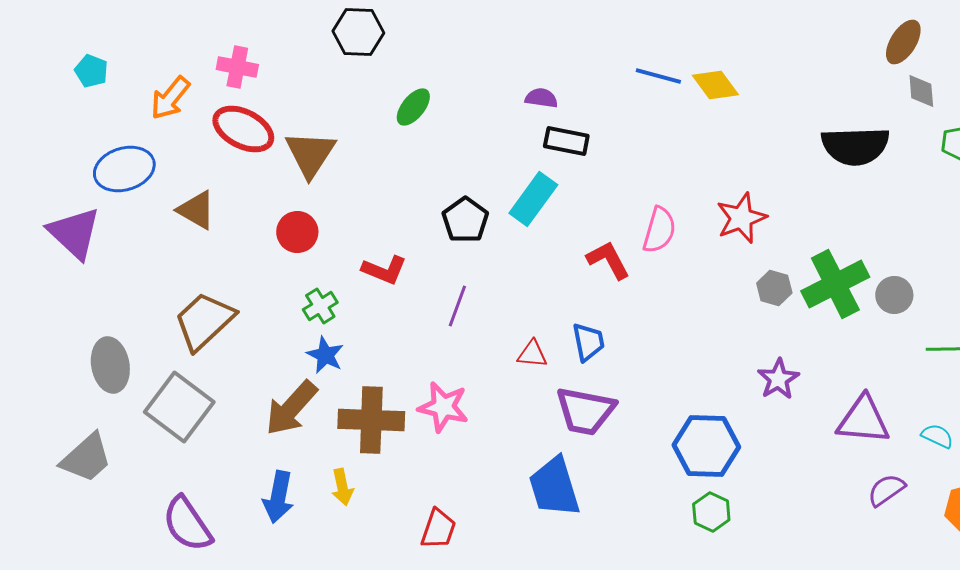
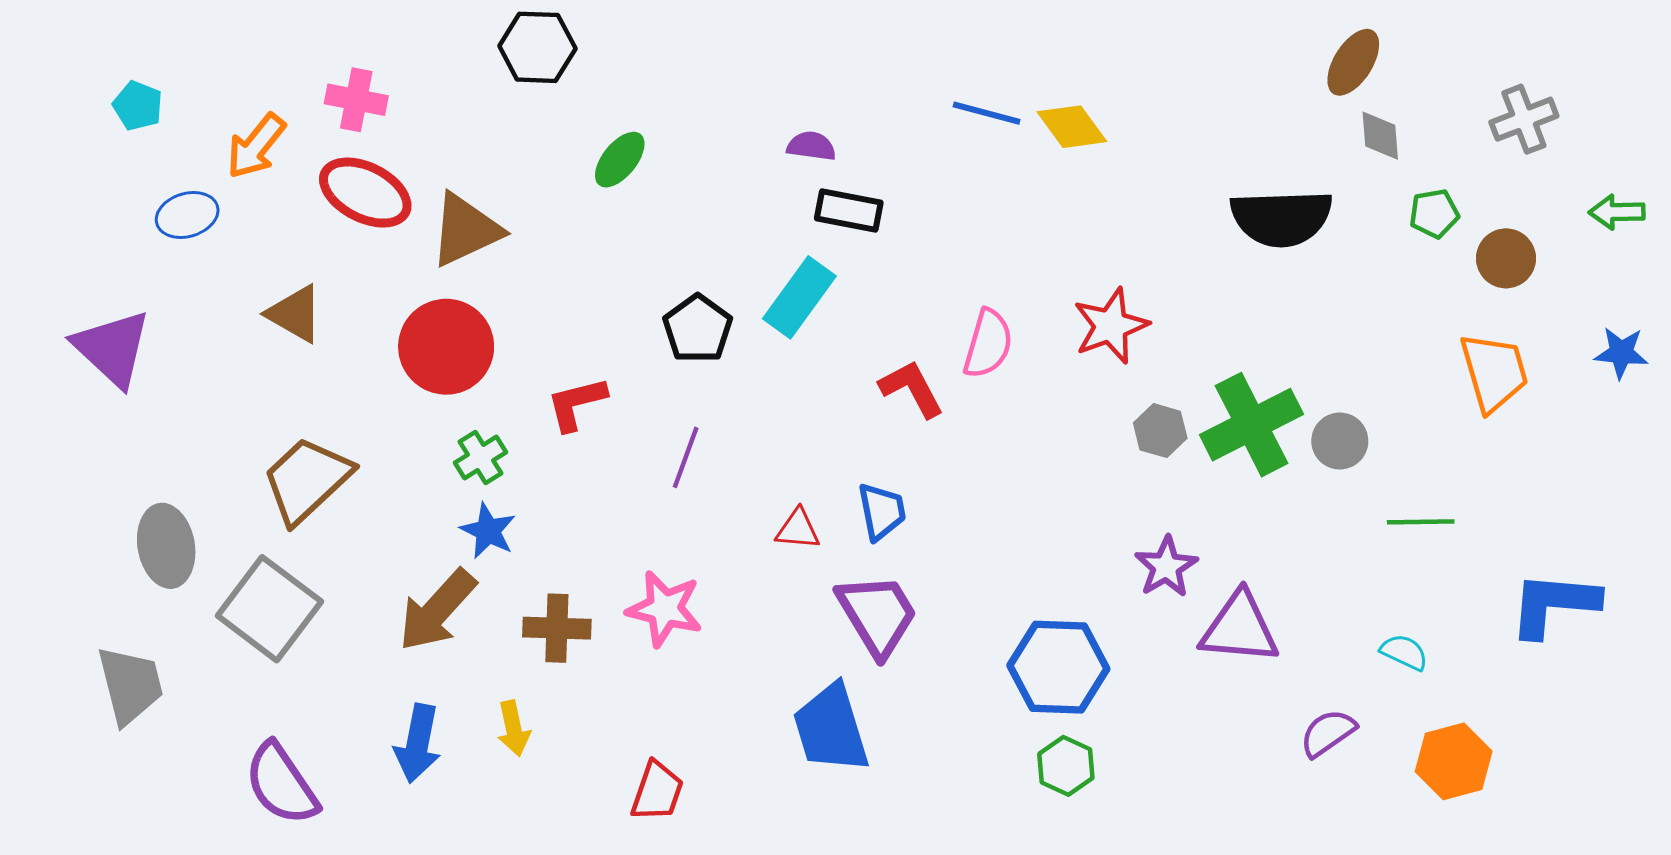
brown triangle: (310, 154) -> (466, 230), turned 32
blue ellipse: (124, 169) -> (187, 215), moved, size x0.7
red circle: (297, 232) -> (446, 347), size x1.5
red L-shape: (384, 270) -> (576, 404), turned 144
purple trapezoid: (585, 411) -> (877, 615), turned -132
brown cross: (371, 420) -> (557, 628), size x0.7
purple triangle: (863, 420) -> (1240, 628), moved
gray trapezoid: (86, 458) -> (130, 685), turned -62

